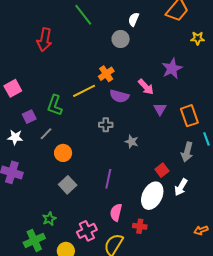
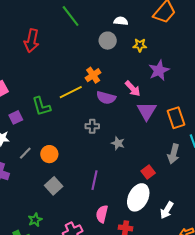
white semicircle: (134, 19) -> (121, 21), turned 72
yellow star: (198, 38) -> (140, 45), moved
green L-shape: (55, 105) -> (41, 106), turned -35
purple triangle: (160, 109) -> (147, 111), size x1.5
gray line: (46, 134) -> (25, 153), moved
white arrow: (181, 187) -> (167, 210), moved

